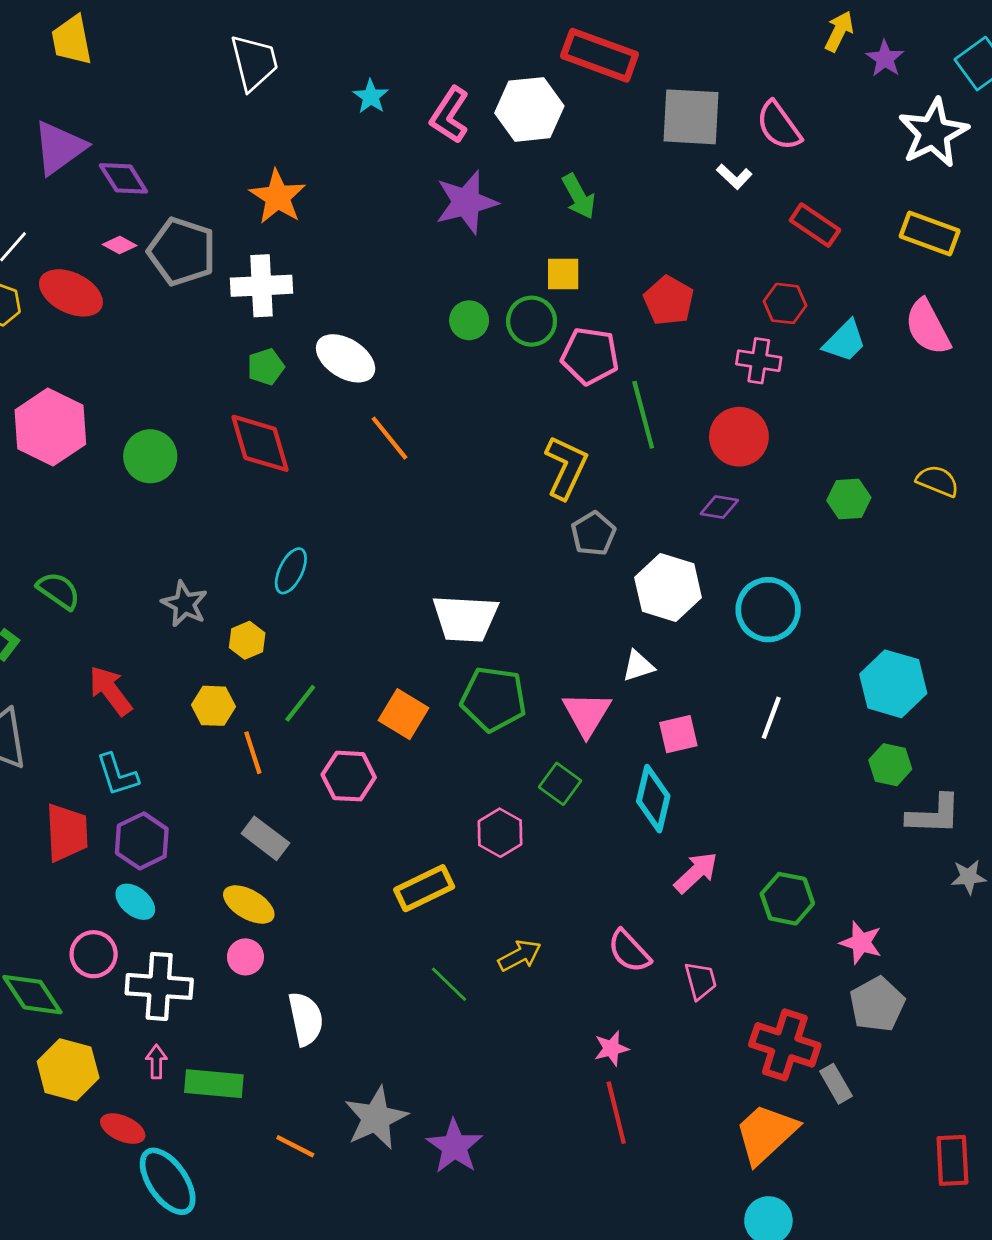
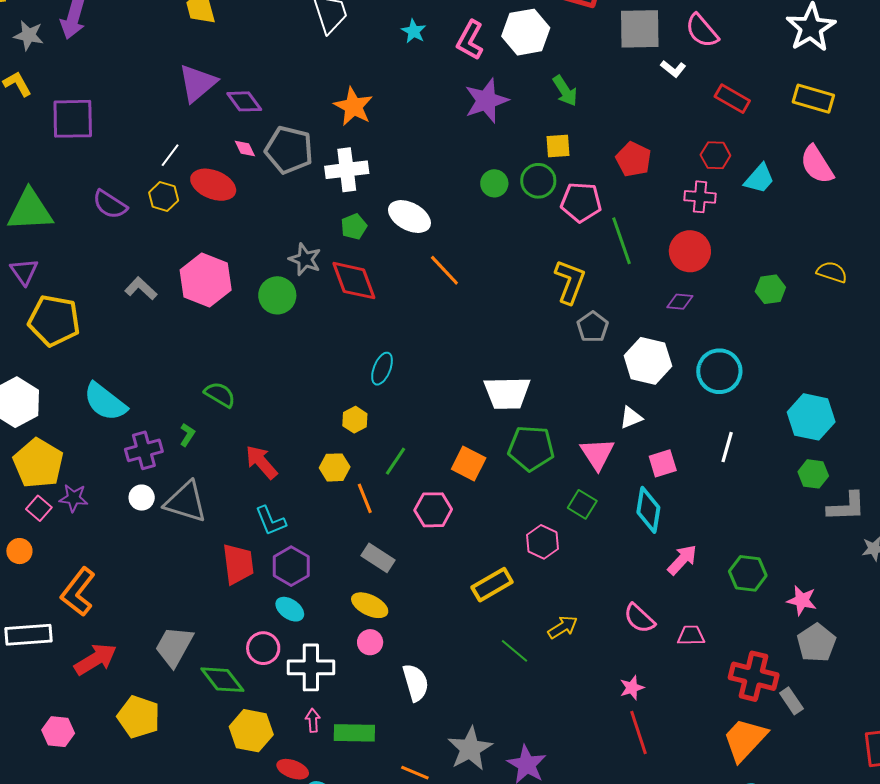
pink diamond: (120, 245) -> (245, 148), turned 40
gray star: (185, 604) -> (305, 259), moved
pink trapezoid: (701, 981) -> (691, 635), turned -72

